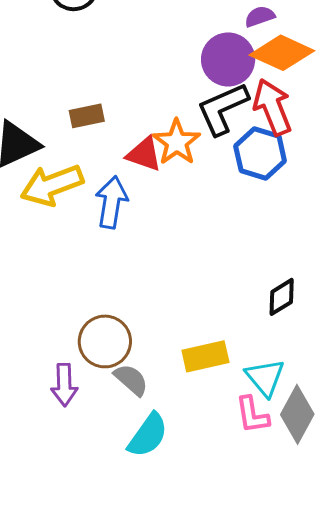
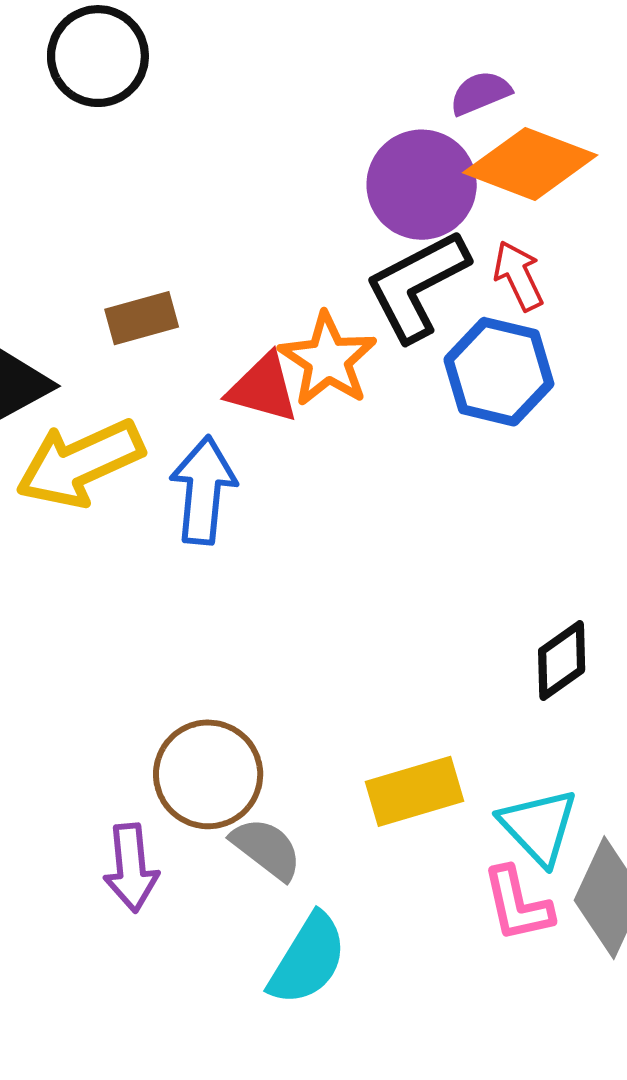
red arrow: (273, 107) -> (518, 276), size x0.6

